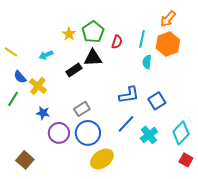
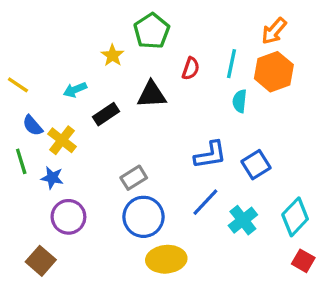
green pentagon: (93, 32) -> (152, 31), moved
black rectangle: (74, 70) -> (106, 114), moved
green line: (13, 99) -> (21, 161), turned -49
blue star: (43, 113) -> (52, 178), moved
purple circle: (59, 133) -> (68, 217), moved
yellow ellipse: (102, 159) -> (166, 259), turned 30

